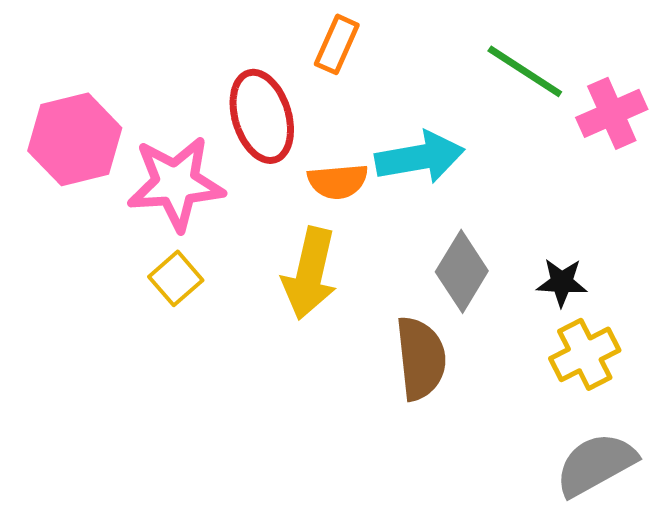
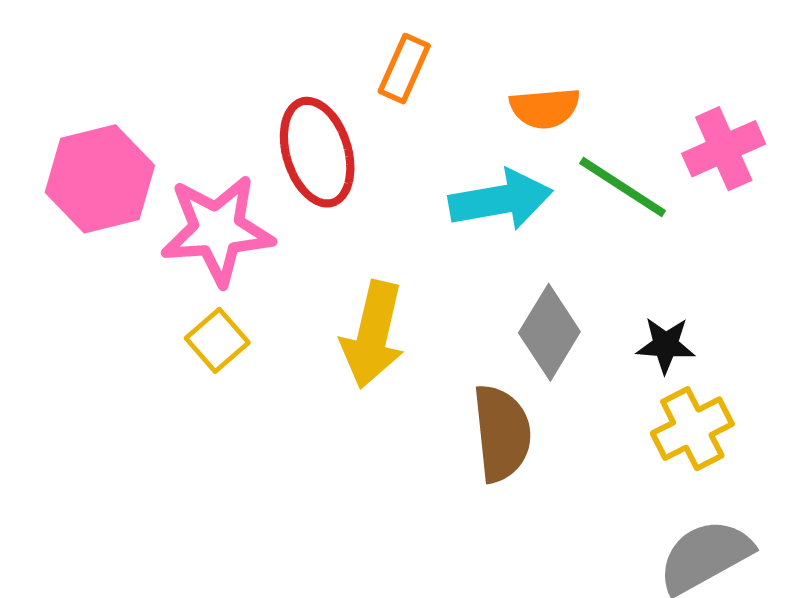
green line: (525, 71) -> (623, 187), moved
orange semicircle: (338, 181) -> (545, 108), moved

